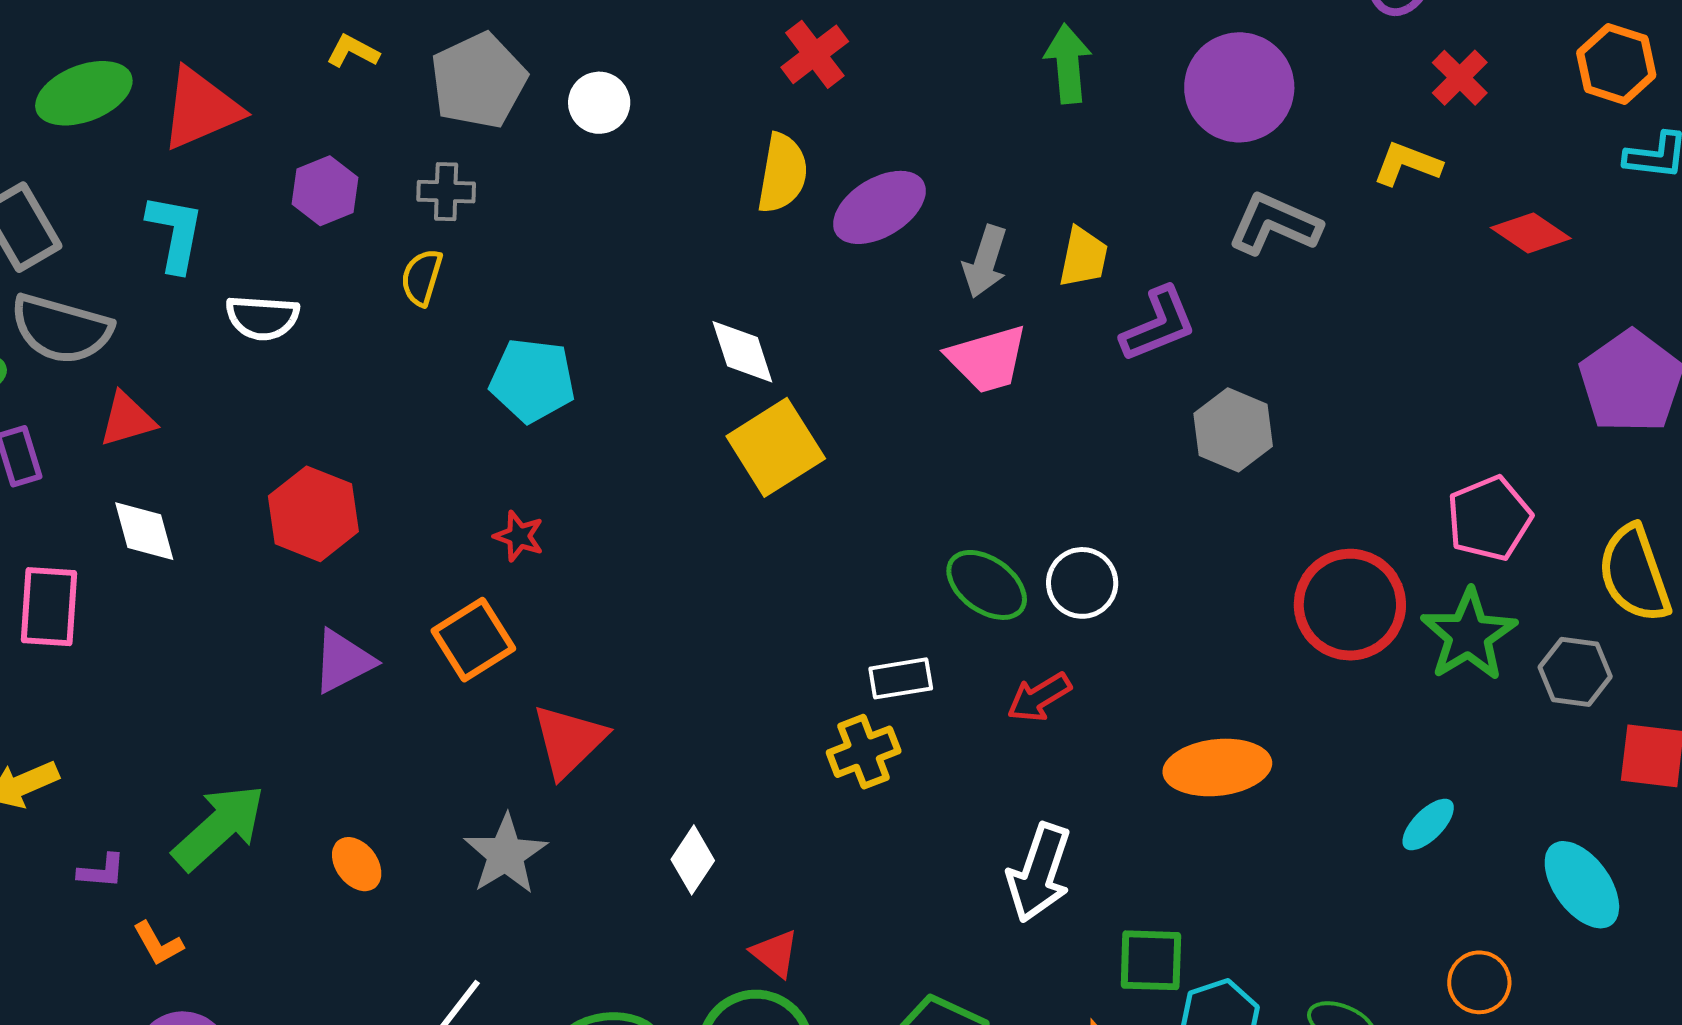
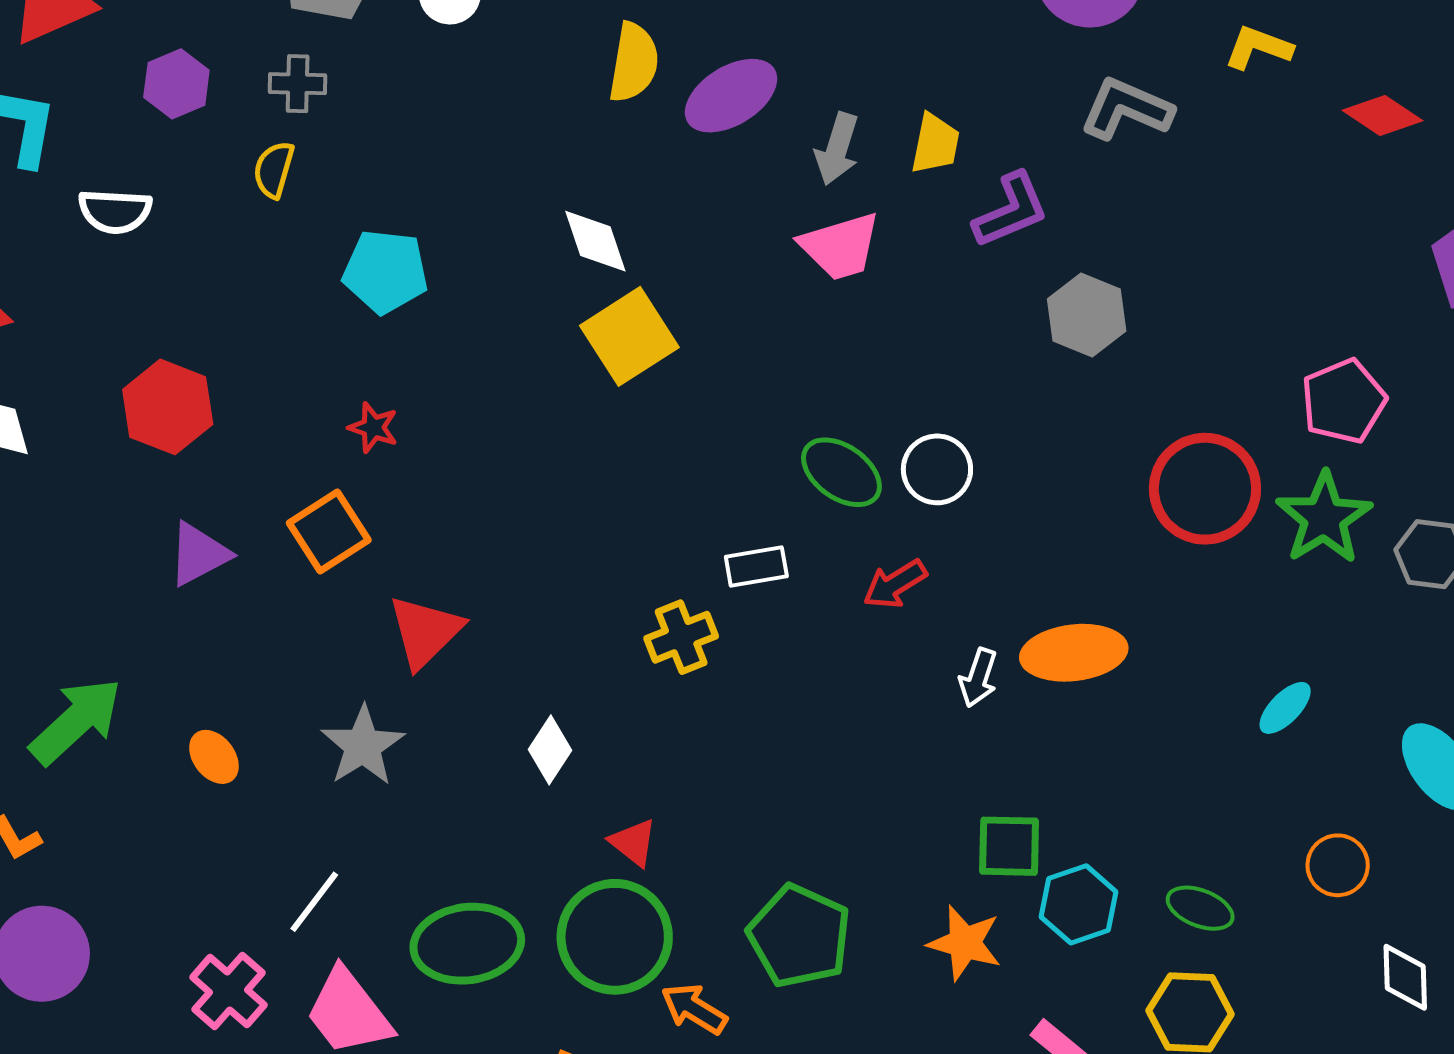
yellow cross: (864, 752) -> (681, 637), moved
white arrow: (1039, 873) -> (978, 678), moved, size x0.6

